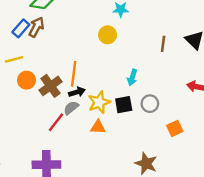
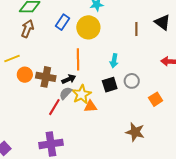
blue rectangle: (21, 28) -> (62, 22), moved
yellow circle: (108, 35) -> (88, 27), size x1.5
orange line: (74, 74) -> (78, 59), moved
brown cross: (51, 86) -> (46, 77), turned -36
yellow star: (99, 102) -> (82, 94), moved

